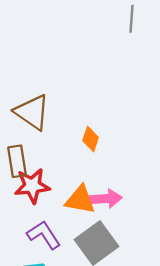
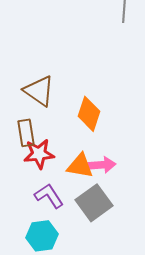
orange diamond: (91, 139) -> (89, 114), size x1.6

